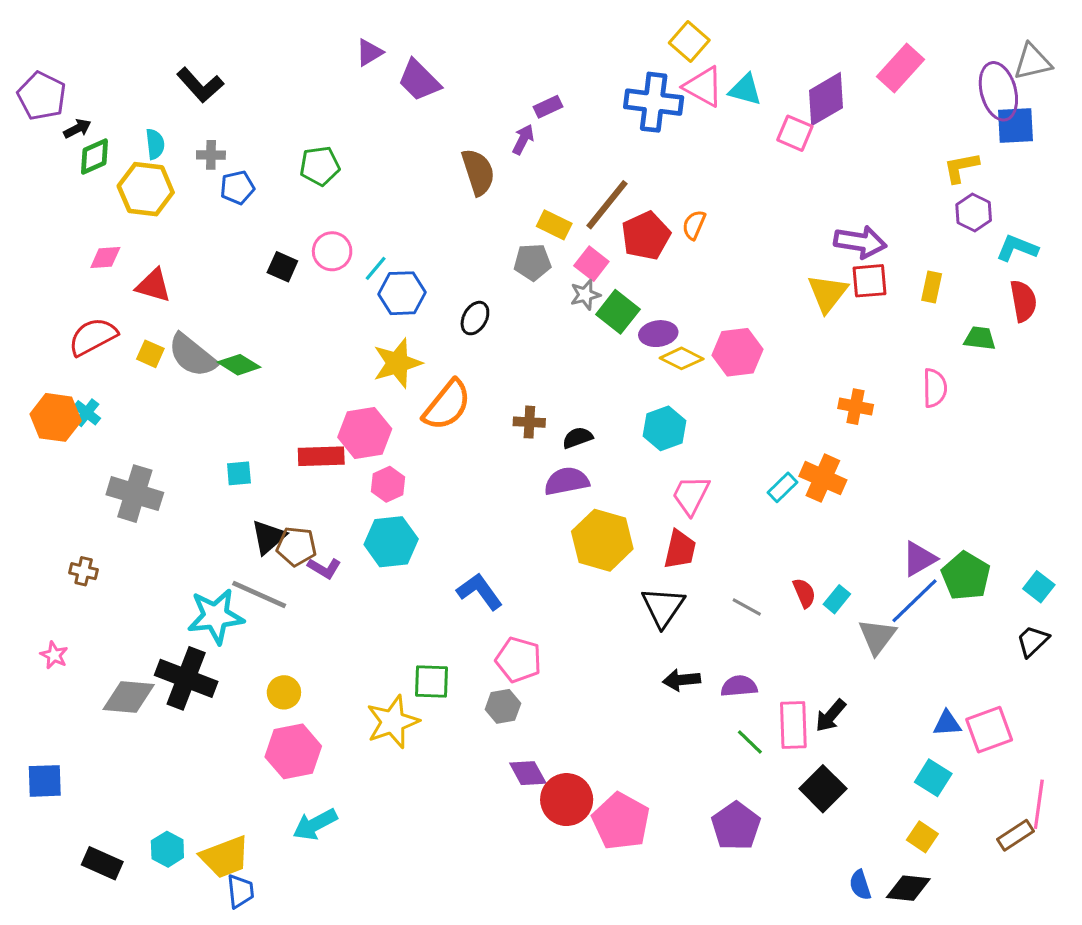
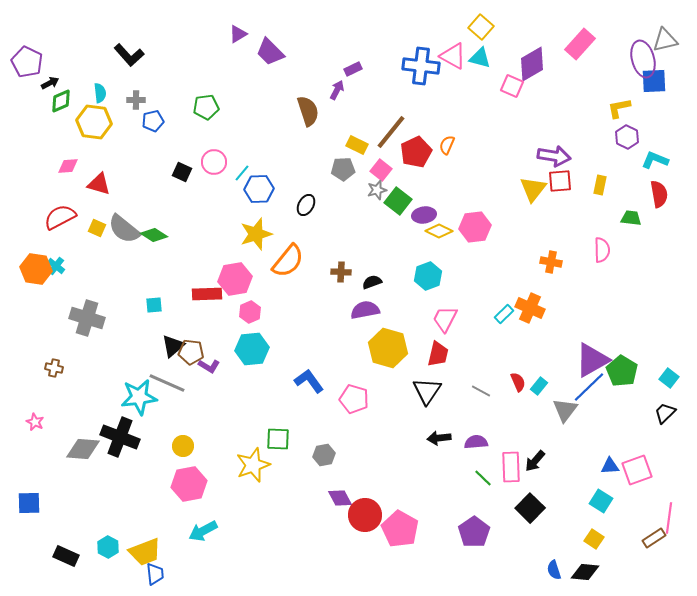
yellow square: (689, 42) -> (481, 27), moved
purple triangle: (919, 559) -> (592, 360), size x1.5
pink pentagon: (518, 660) -> (354, 399), moved

